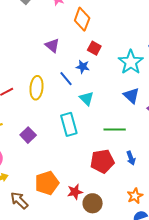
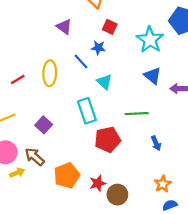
red pentagon: (102, 161) -> (108, 140), moved
brown arrow: (19, 200) -> (35, 157), moved

